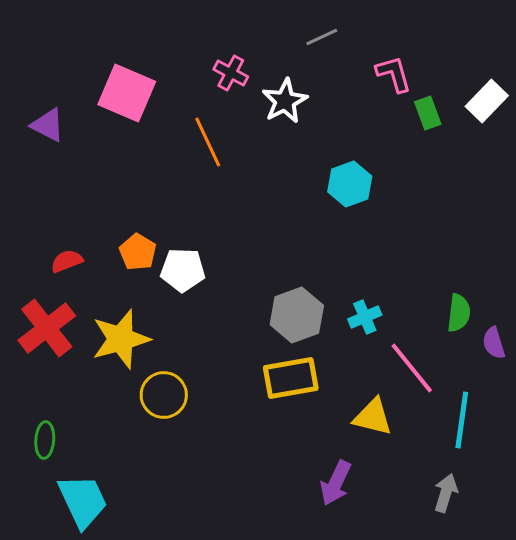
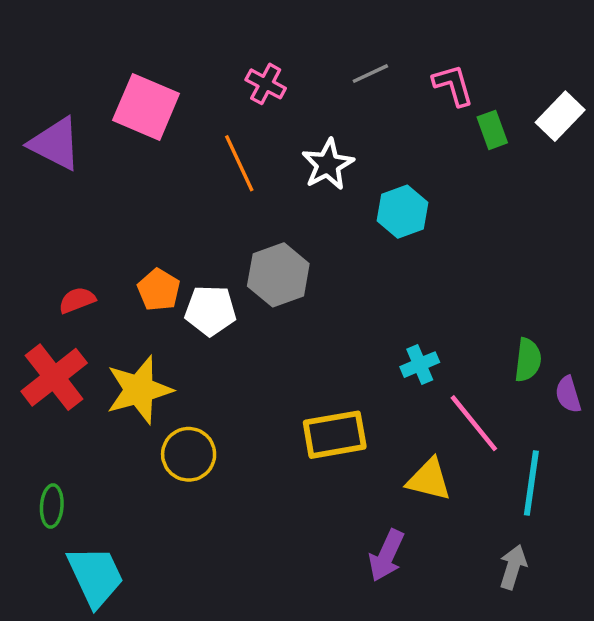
gray line: (322, 37) -> (370, 74), moved
white star: (285, 101) -> (328, 164), moved
purple triangle: (48, 125) -> (55, 144), size x1.4
gray hexagon: (297, 315) -> (278, 275), moved

